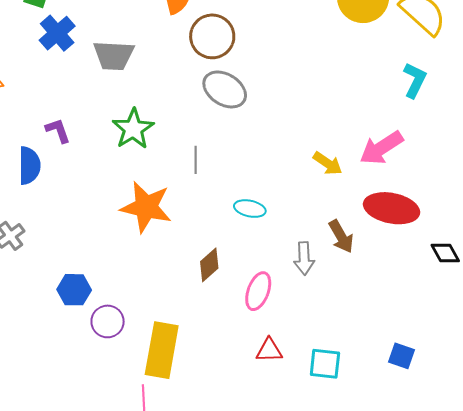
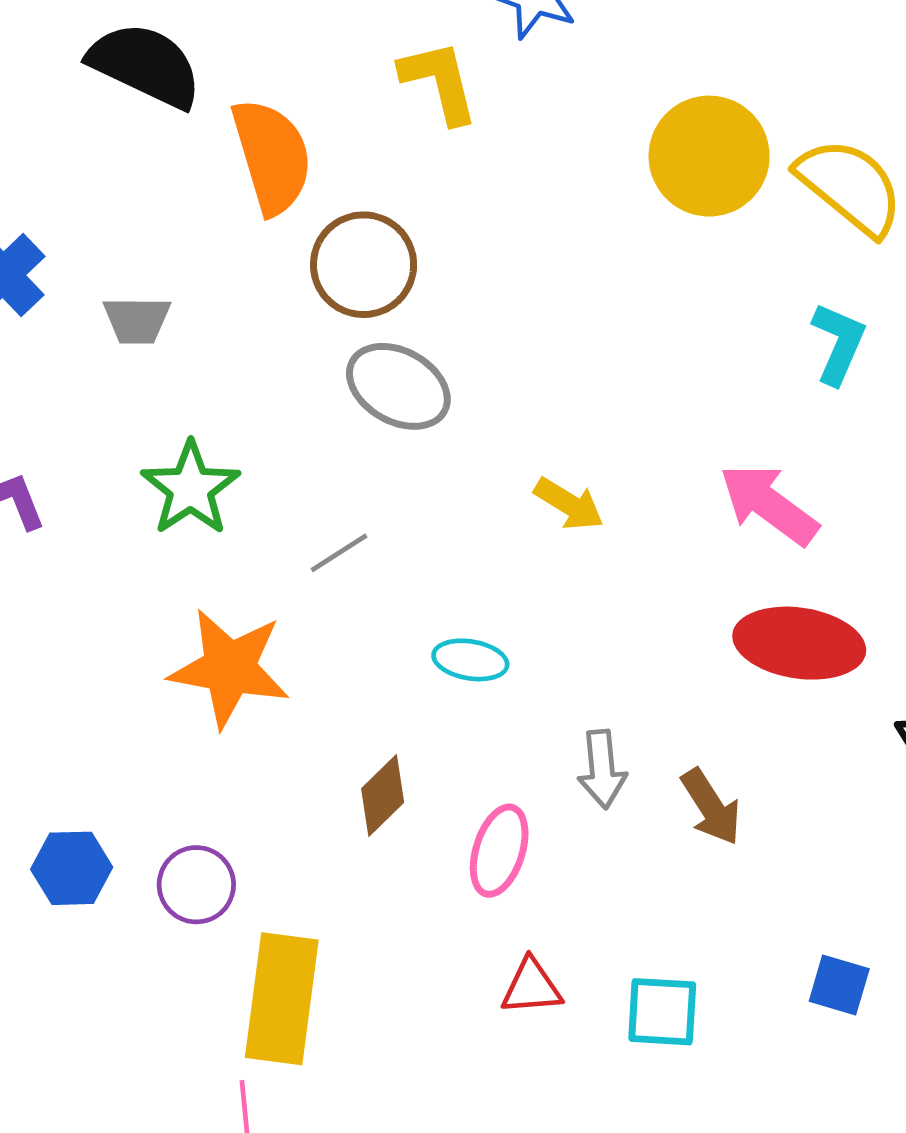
gray trapezoid: (114, 56) -> (137, 320), size x0.7
pink arrow: (381, 148) -> (769, 504), turned 72
gray line: (196, 160) -> (339, 553), turned 60
yellow arrow: (328, 163) -> (569, 504), moved
brown arrow: (341, 236) -> (711, 807), moved
purple circle: (108, 321) -> (196, 885), moved

